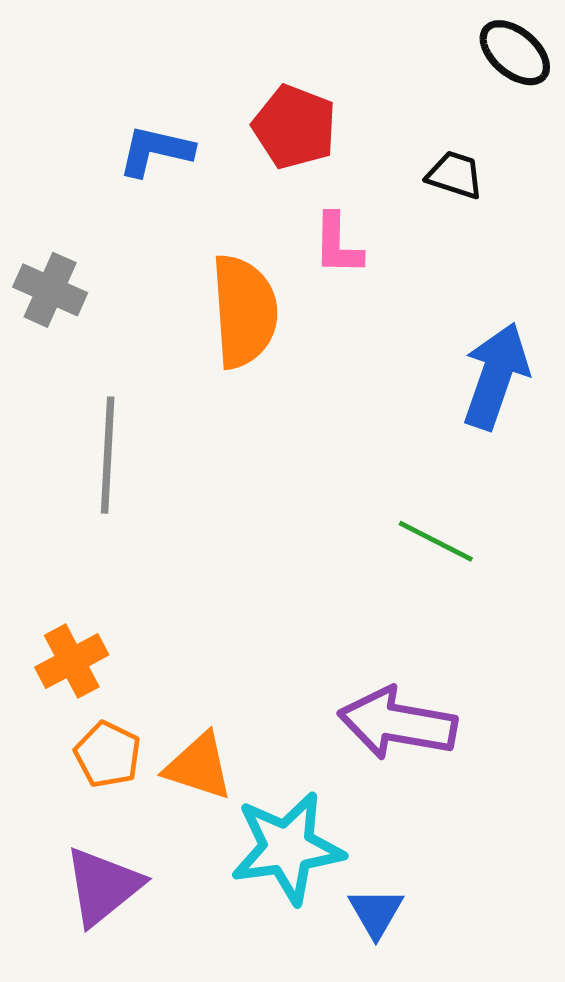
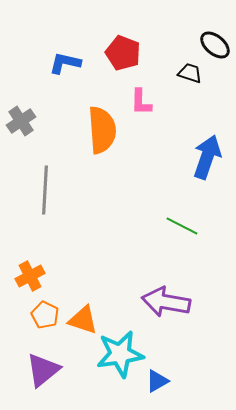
black ellipse: (515, 53) -> (215, 45), moved
gray cross: (50, 290) -> (21, 121), turned 32
blue triangle: (376, 913) -> (157, 381), turned 30

